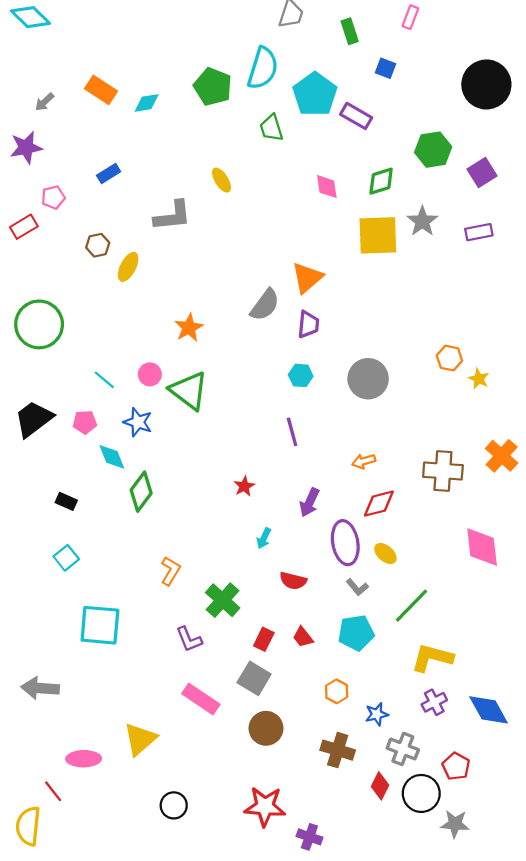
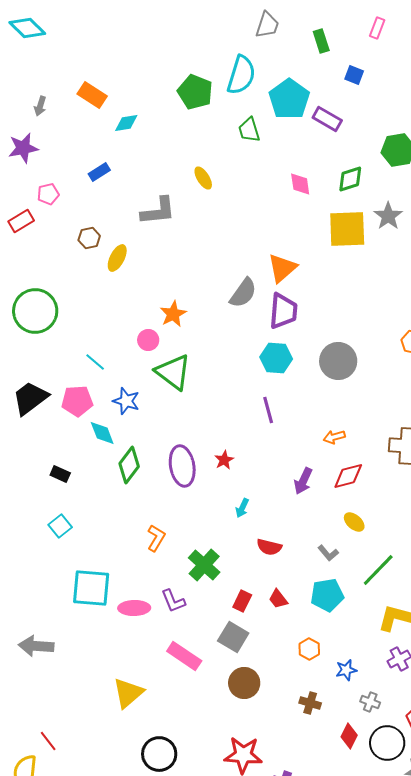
gray arrow: (45, 102) -> (40, 106), turned -30
cyan diamond: (147, 103) -> (126, 123), moved
purple trapezoid: (308, 324) -> (283, 311), size x1.4
pink circle: (150, 374) -> (148, 340), moved
cyan hexagon: (301, 375) -> (276, 358), size x1.4
pink pentagon: (85, 422) -> (77, 401), size x1.4
purple arrow: (309, 502) -> (303, 481), moved
purple ellipse: (345, 543) -> (182, 466), moved
gray cross: (403, 749) -> (370, 702), size x0.7
brown cross: (338, 750) -> (310, 703), size x0.7
pink ellipse: (84, 759) -> (134, 608), moved
black circle: (174, 805) -> (159, 754), size x1.4

